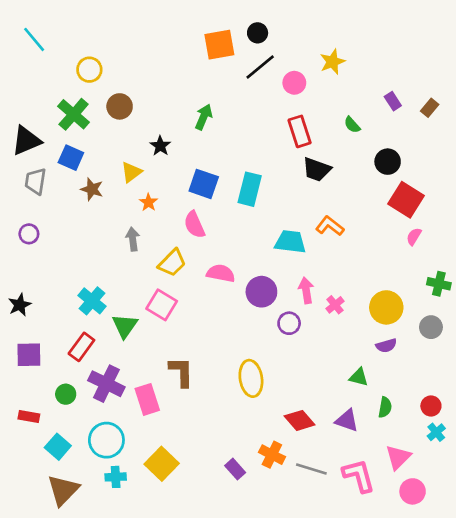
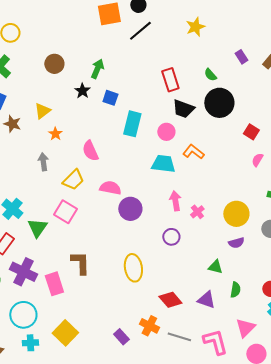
pink circle: (294, 83) -> (166, 132), moved
brown circle: (120, 106) -> (54, 64), moved
black star: (160, 146) -> (82, 91), moved
black circle: (388, 162) -> (219, 103), moved, size x1.5
blue square: (204, 184) -> (110, 98), moved, size x0.7
red square: (406, 200) -> (251, 132), size x0.6
purple circle: (261, 292) -> (130, 209), moved
purple circle: (289, 323) -> (171, 237), moved

